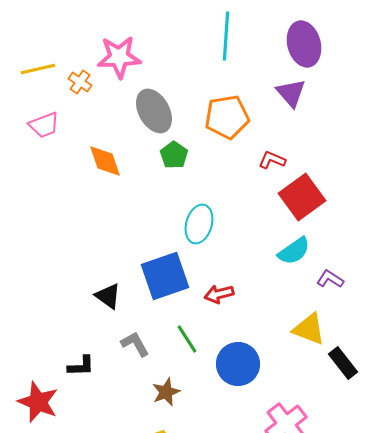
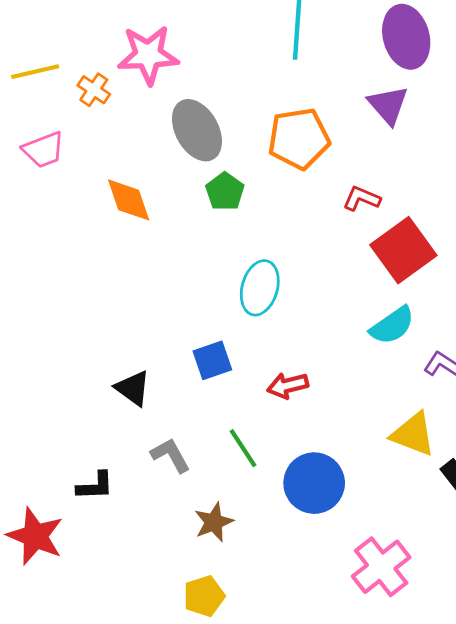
blue square: (165, 276) -> (212, 360), size x0.6

